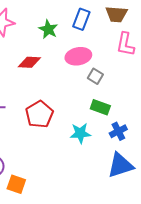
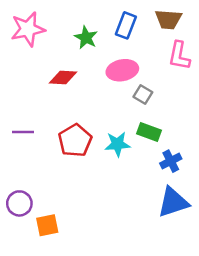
cyan star: (80, 133) -> (117, 144), moved
orange square: (16, 184) -> (47, 225), turned -30

